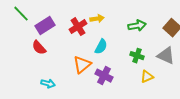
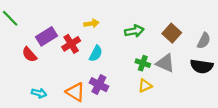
purple rectangle: (45, 26) -> (47, 36), moved
red cross: (78, 27) -> (71, 44), moved
green cross: (137, 56) -> (143, 63), moved
orange triangle: (82, 65) -> (75, 92), moved, turned -48

